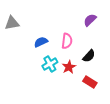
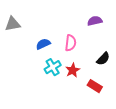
purple semicircle: (90, 20) -> (95, 21), turned 32
black semicircle: (89, 56) -> (103, 59), moved

